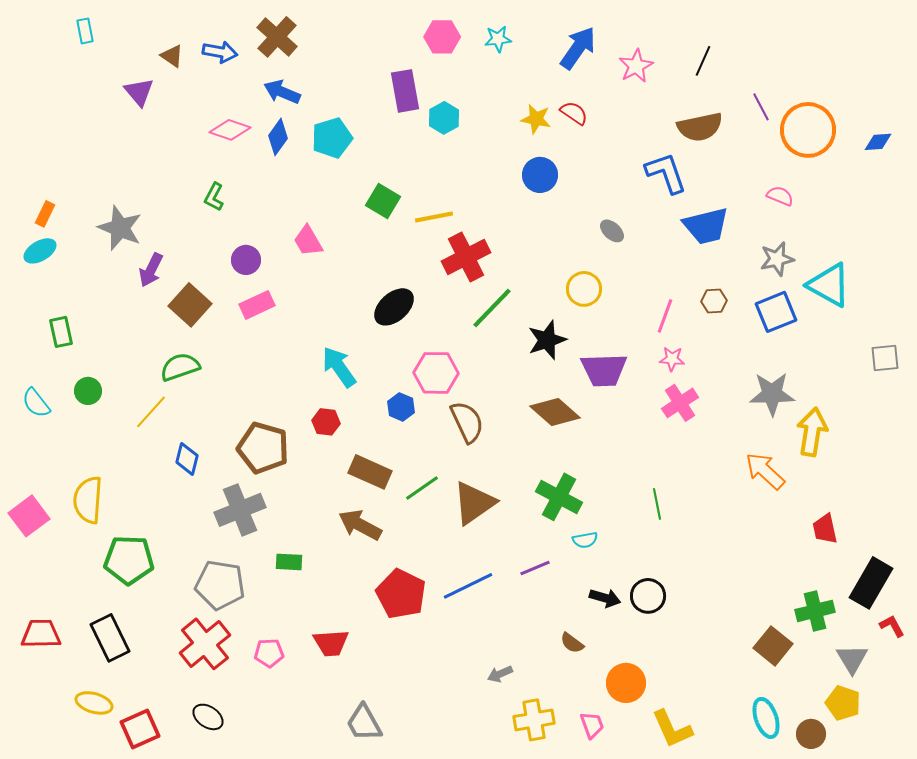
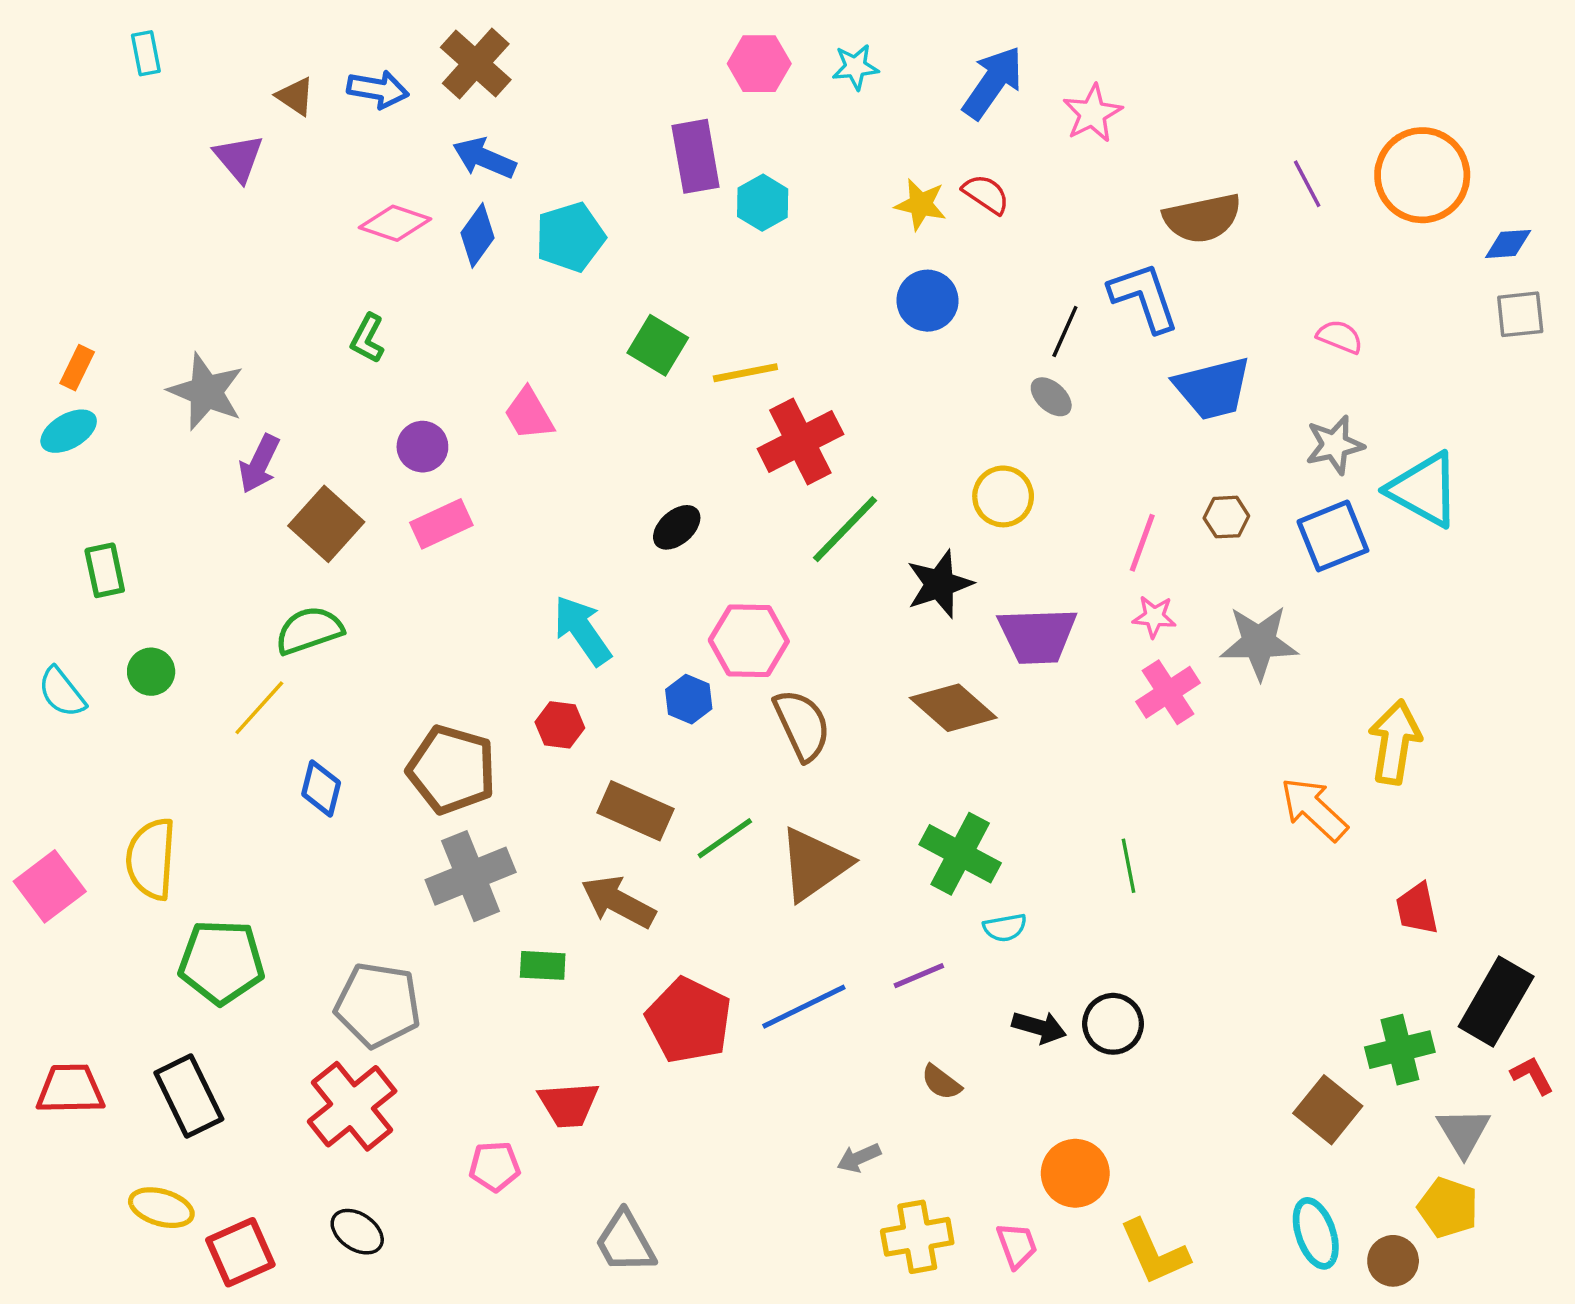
black line: (703, 61) -> (1065, 332), moved
orange circle: (808, 130) -> (1422, 175), moved
black ellipse: (394, 307) -> (677, 527), size x0.7
gray square: (885, 358) -> (1520, 314), moved
gray star: (772, 394) -> (1259, 642), moved
gray cross: (240, 510) -> (471, 876), moved
green rectangle: (289, 562) -> (543, 965), moved
brown semicircle: (572, 643) -> (941, 1082), moved
pink pentagon: (269, 653) -> (495, 1166), moved

